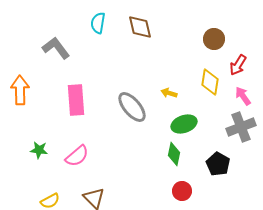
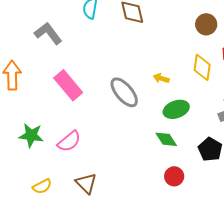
pink rectangle: (76, 100) -> (68, 85), turned -36
green star: (39, 150) -> (31, 135), size x1.4
green diamond: (174, 154) -> (166, 139), turned -45

